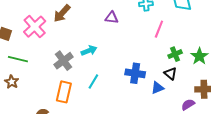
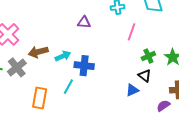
brown arrow: (62, 13) -> (38, 52), moved, turned 36
gray cross: (64, 61) -> (17, 67), moved
blue cross: (135, 73) -> (84, 66), moved

